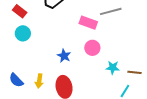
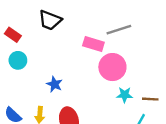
pink circle: (92, 48) -> (112, 67), moved, size x1.5
blue star: (64, 56) -> (54, 84), moved

